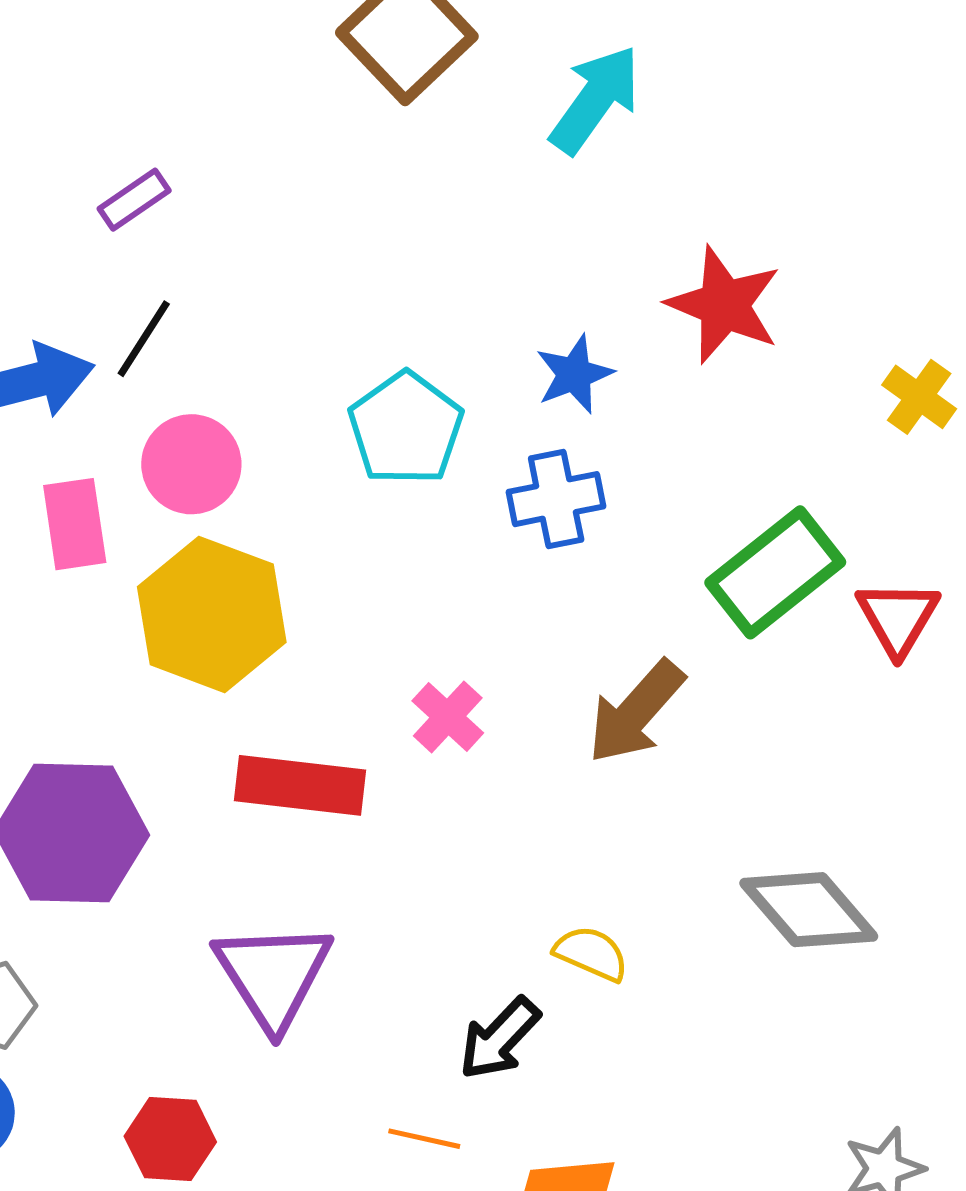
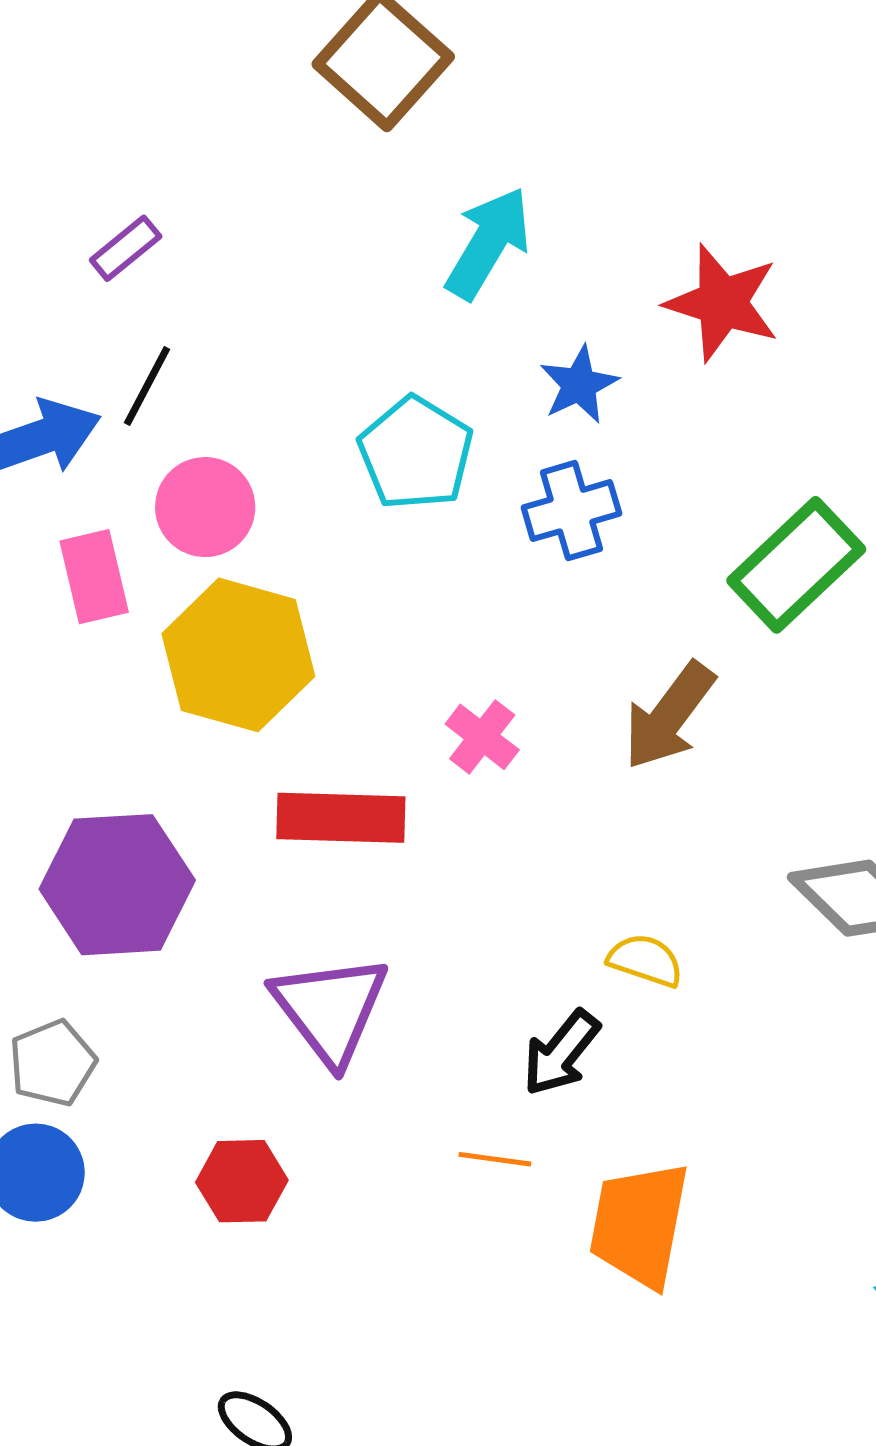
cyan arrow: (595, 99) -> (488, 243), moved

